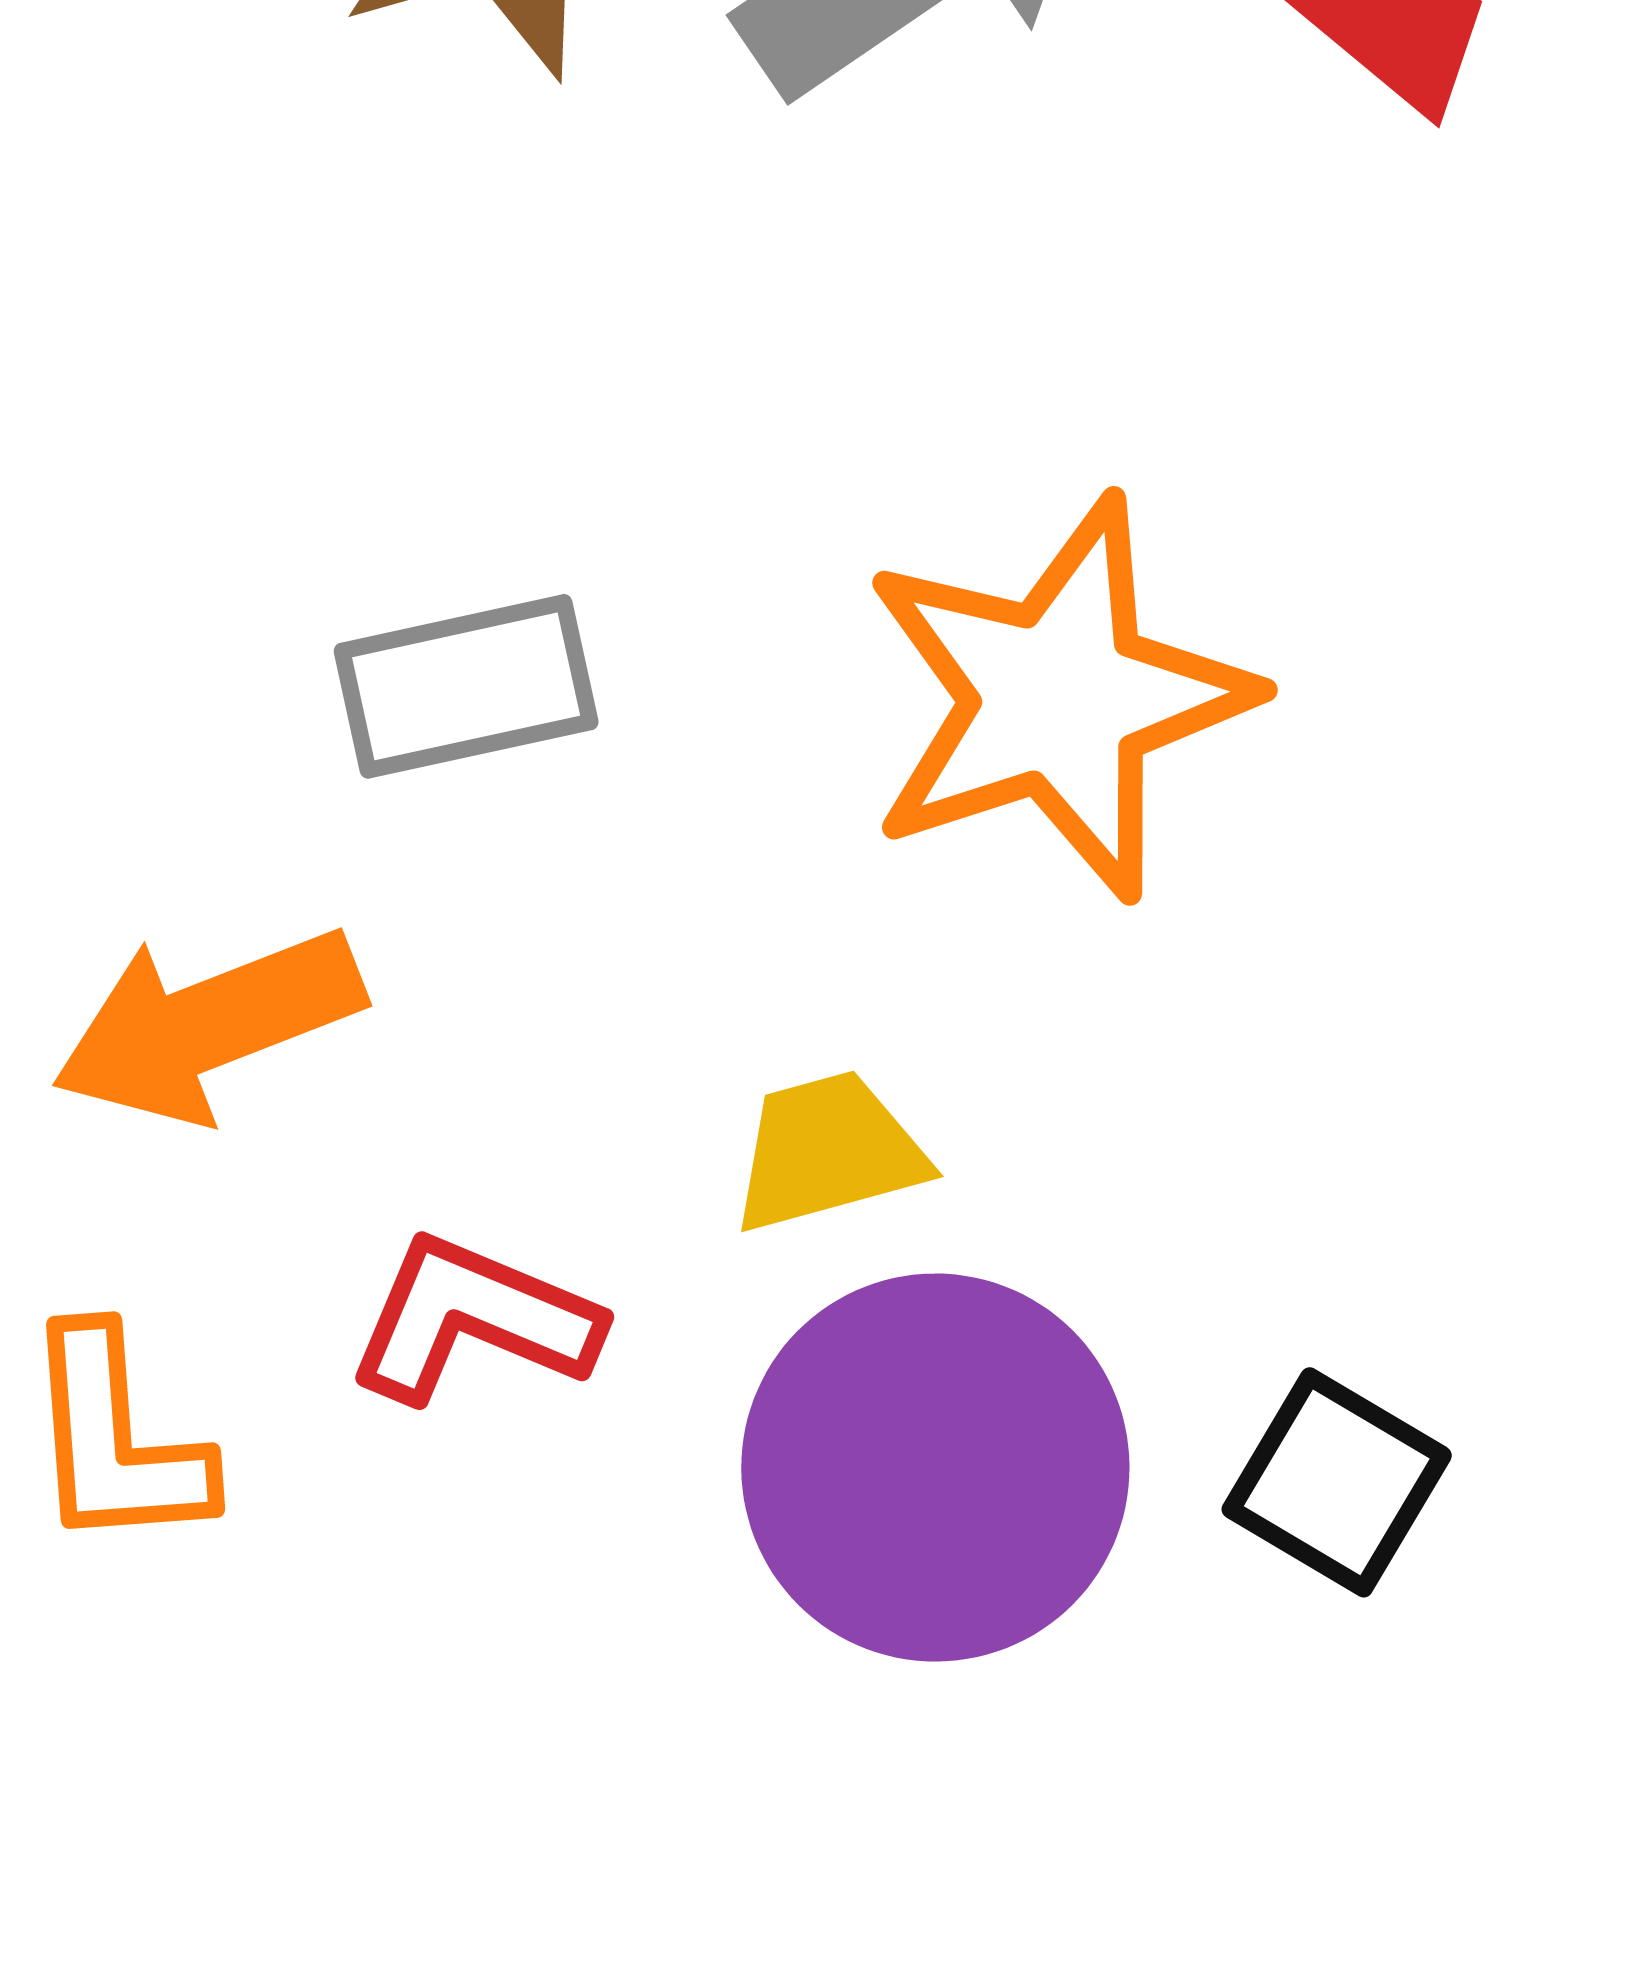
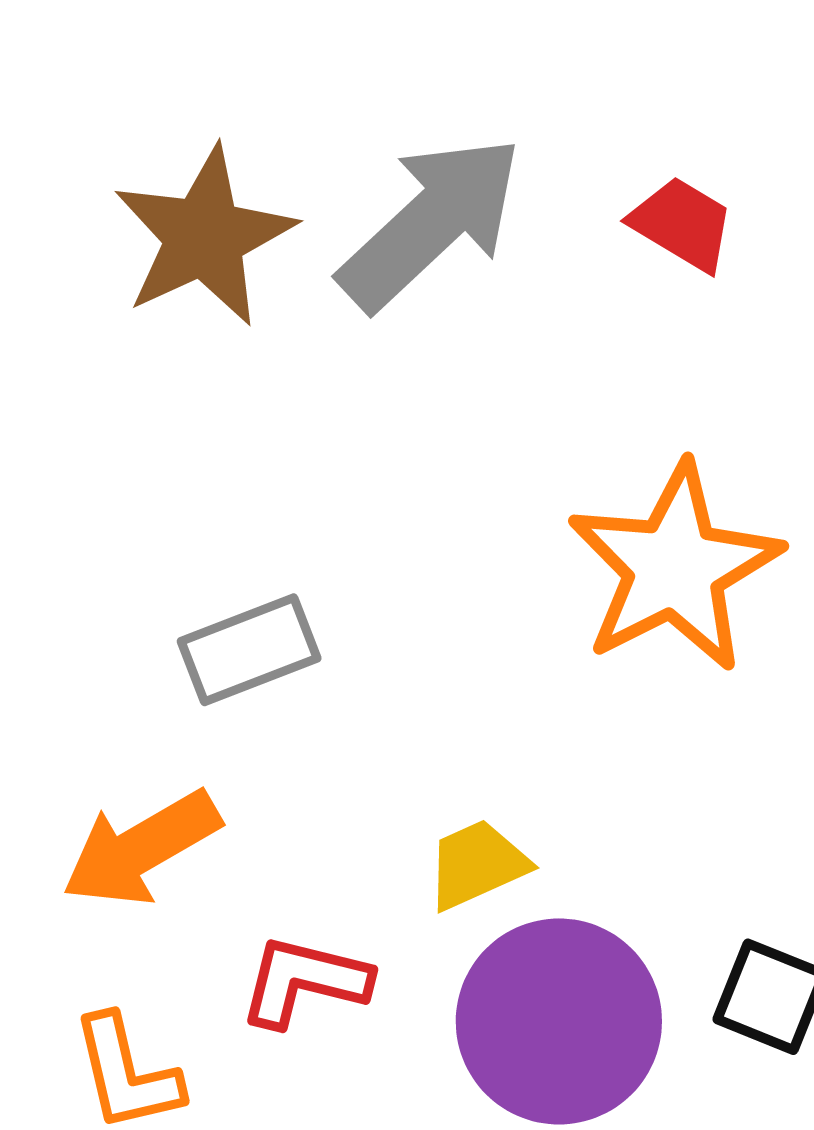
orange star: (1058, 698) -> (675, 567), moved

